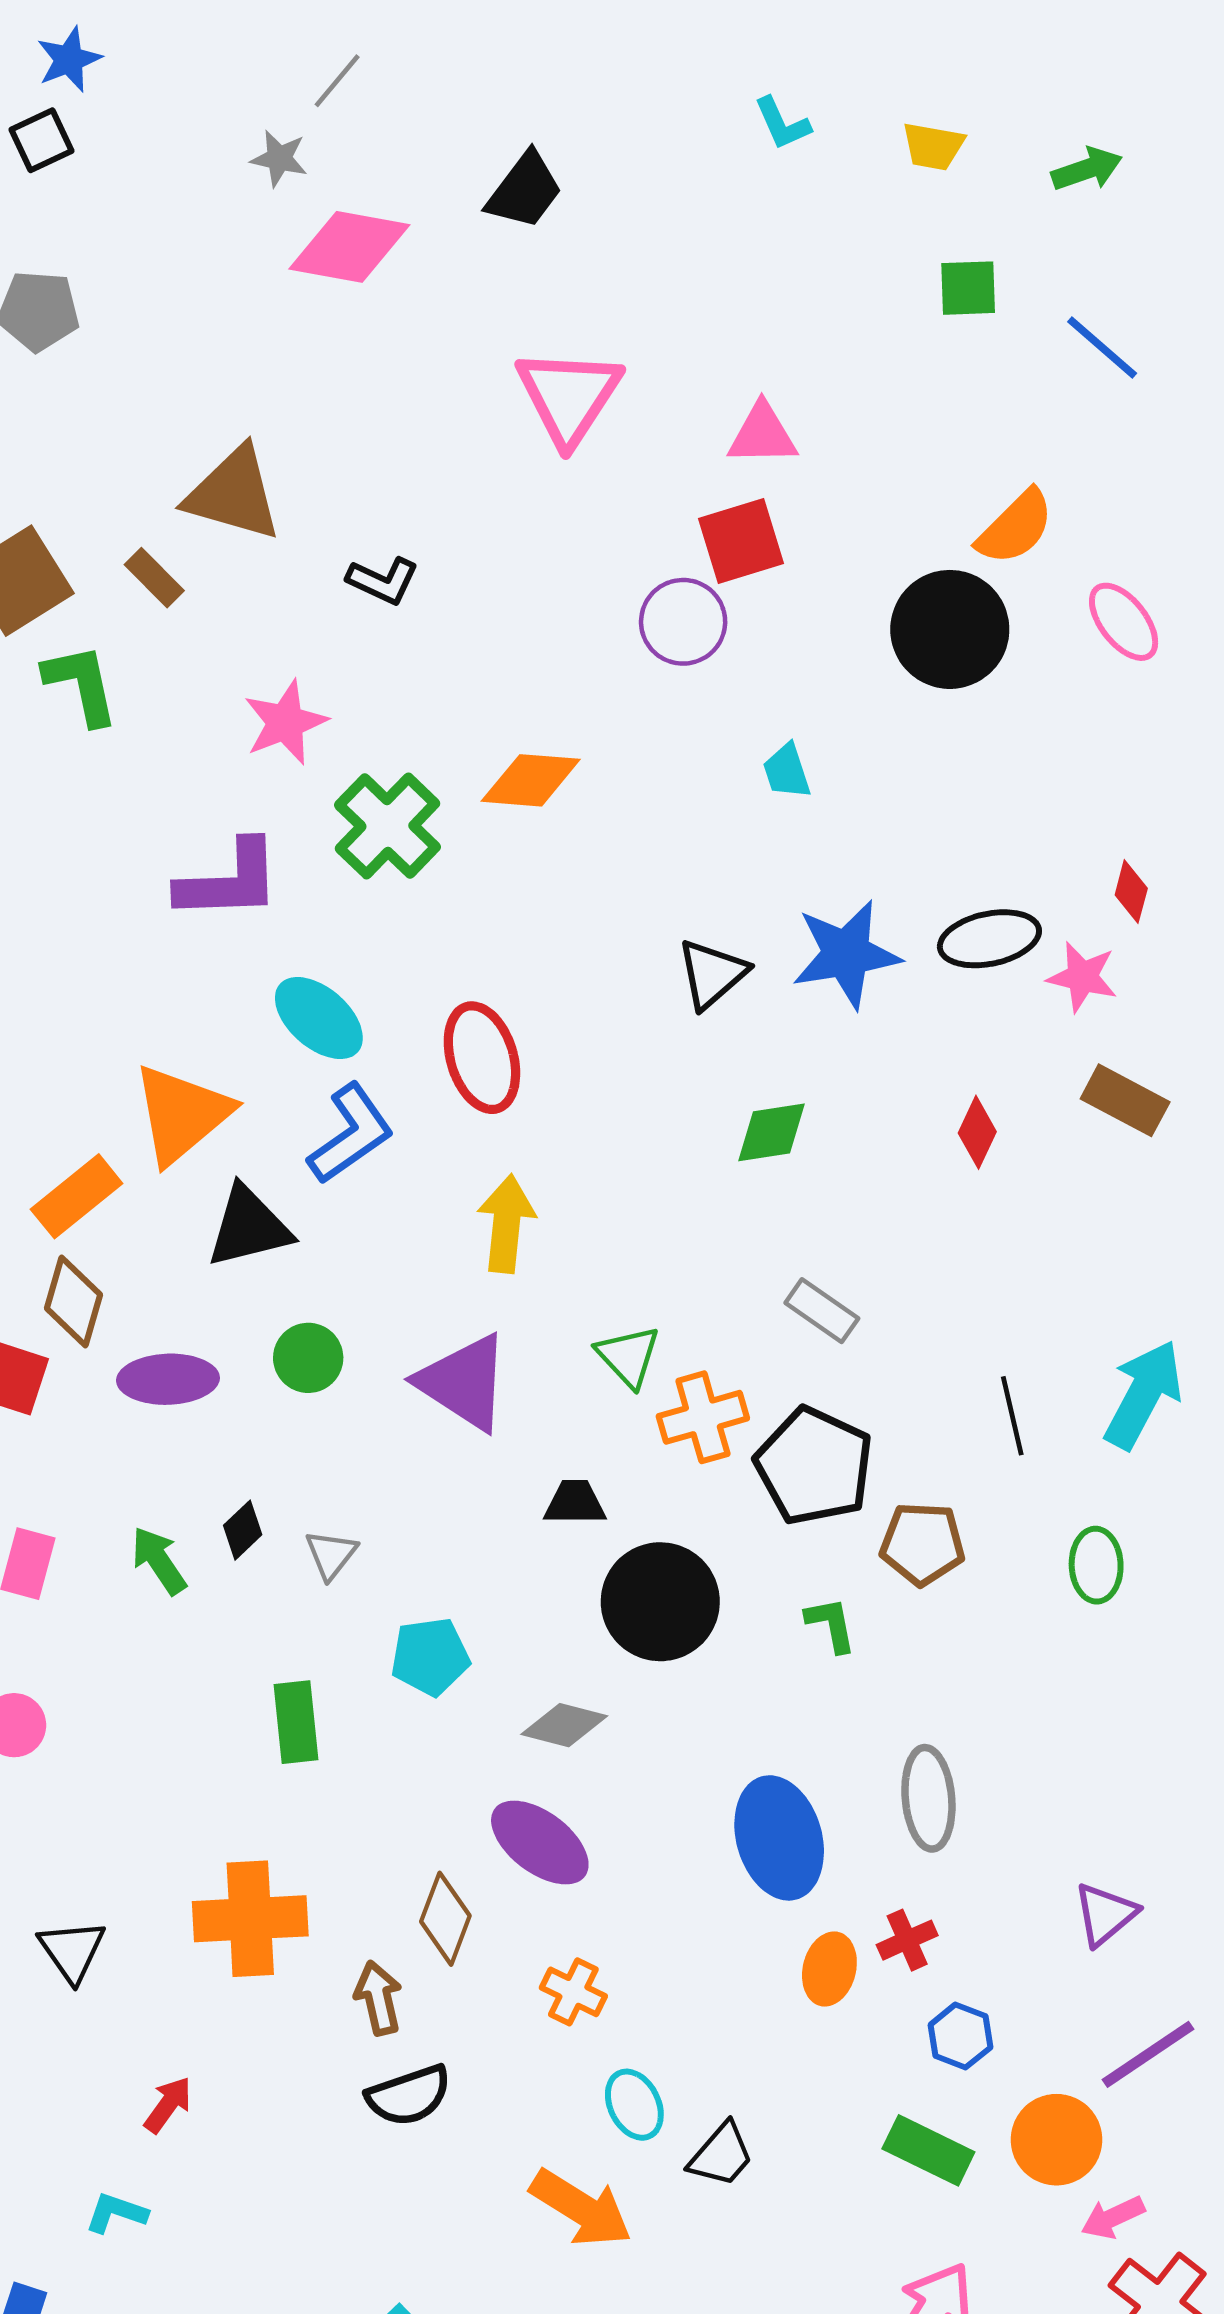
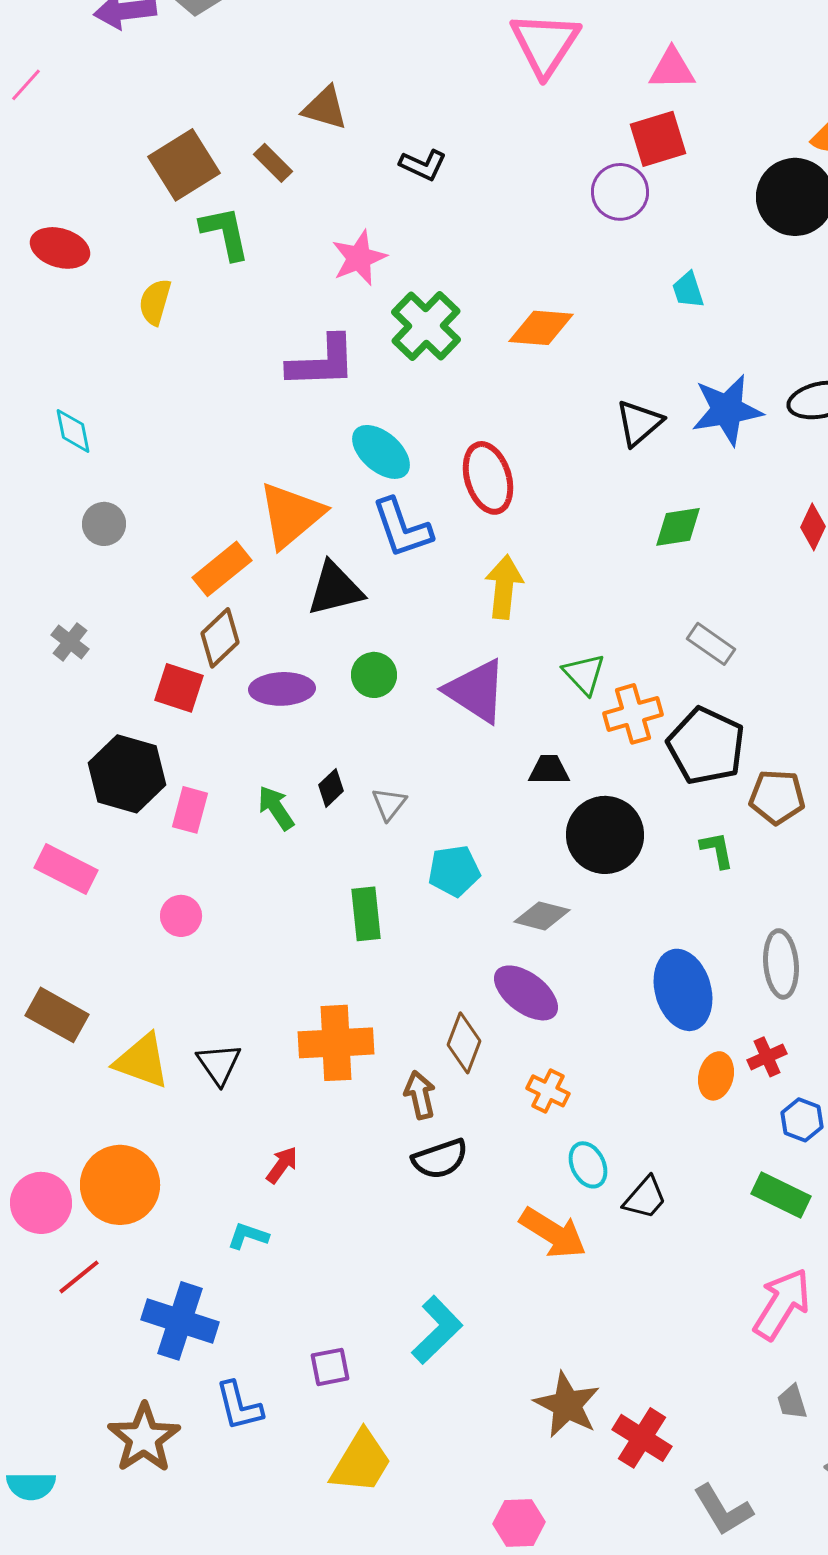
brown triangle: (234, 494) -> (325, 108), size x0.7
orange diamond: (531, 780) -> (541, 328), moved
blue L-shape: (351, 1134) -> (402, 528), turned 106
brown diamond: (74, 1301) -> (220, 638), turned 30

